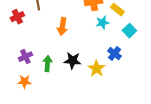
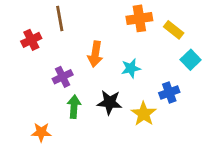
cyan star: (102, 23) -> (131, 68), moved
blue cross: (114, 54) -> (169, 92), turned 32
purple cross: (25, 57) -> (63, 77), moved

